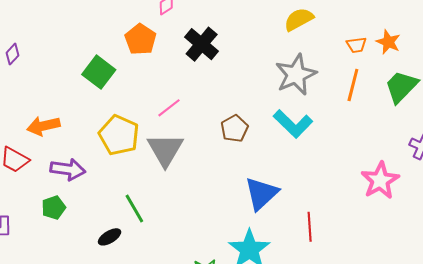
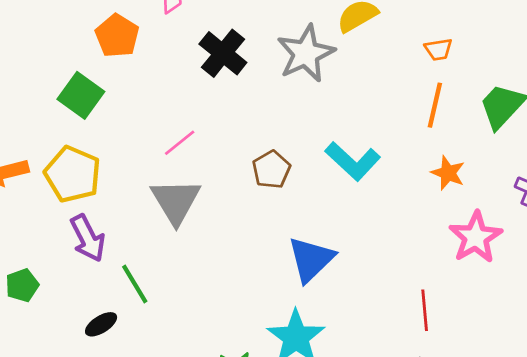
orange pentagon: (141, 39) -> (117, 36), moved
orange star: (388, 42) -> (448, 173), moved
gray star: (296, 75) -> (306, 53), moved
yellow pentagon: (119, 135) -> (73, 174), moved
purple arrow: (68, 169) -> (88, 238), moved, turned 56
red line: (310, 227) -> (425, 310), moved

